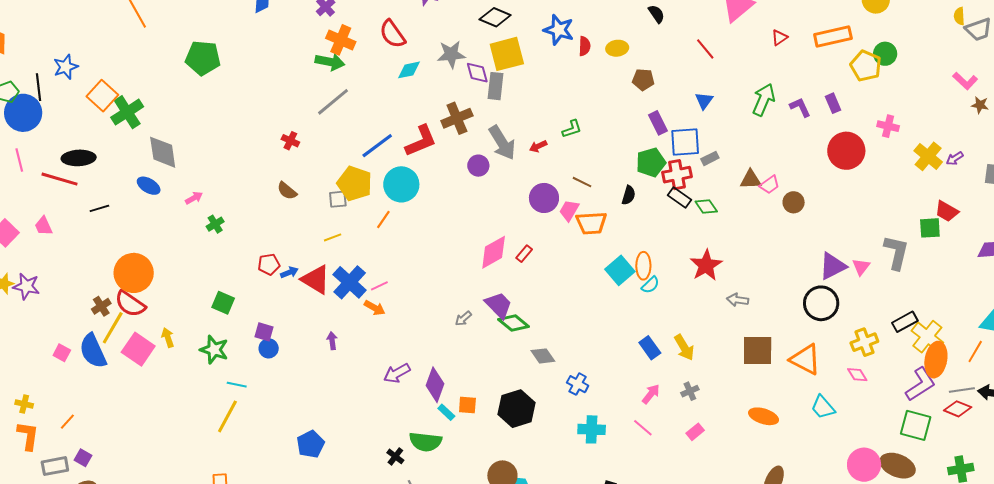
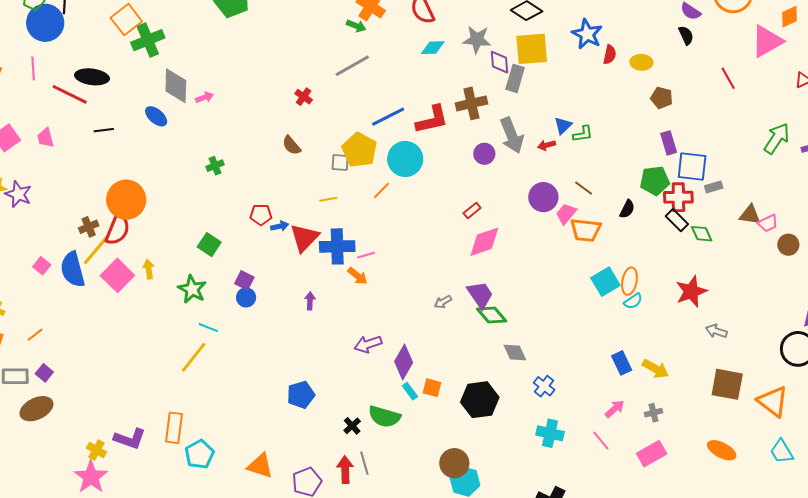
green arrow: (330, 62) -> (356, 26), size x0.7
blue triangle: (704, 101) -> (563, 126), moved
pink arrow: (194, 198) -> (205, 97), moved
red rectangle: (524, 254) -> (472, 211), moved
red triangle: (316, 279) -> (304, 238), turned 32
blue cross: (350, 282) -> (337, 246), turned 36
red semicircle: (130, 304) -> (118, 229), turned -112
yellow arrow: (684, 348) -> (656, 369), turned -40
pink rectangle: (695, 432) -> (652, 454), size x1.6
blue pentagon: (311, 444) -> (301, 395), moved

